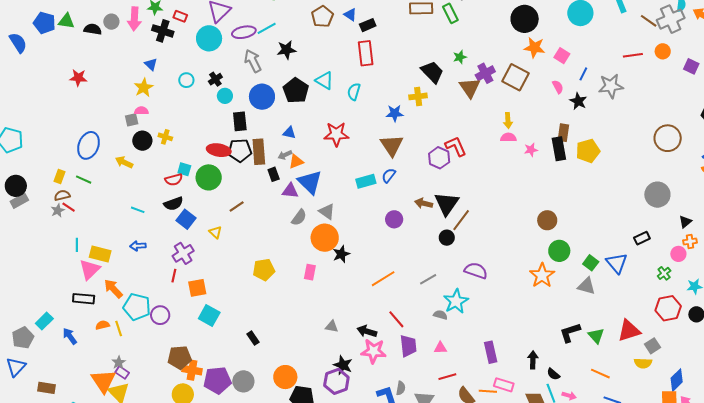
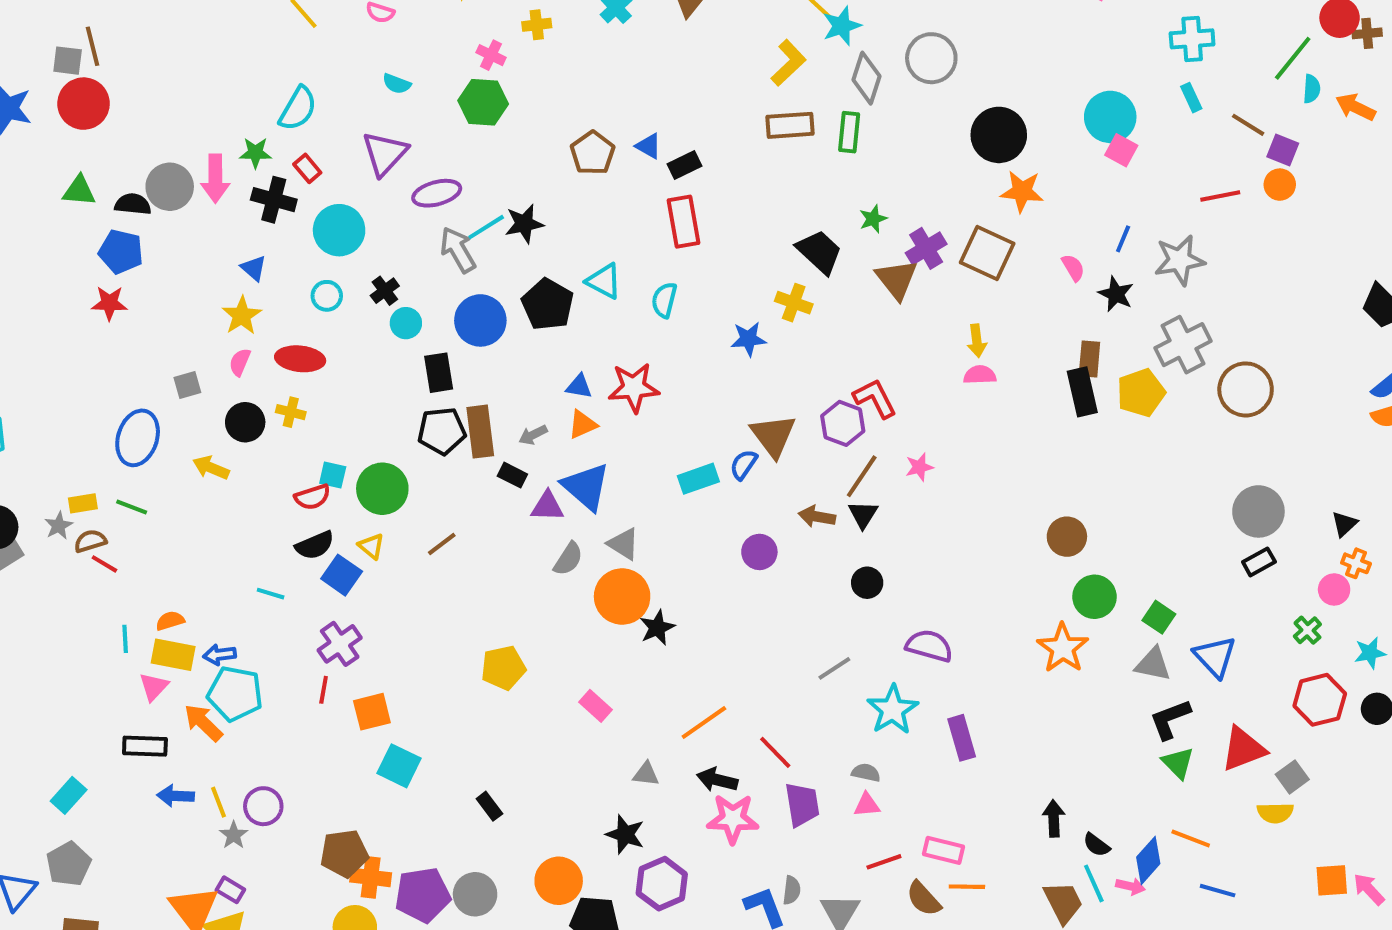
green rectangle: (450, 13) -> (849, 132), turned 36
red rectangle: (180, 16) -> (307, 168), turned 32
gray cross: (671, 19) -> (1183, 345), moved
gray circle: (111, 22) -> (170, 187), size x1.5
blue pentagon: (44, 23) -> (121, 252), moved
cyan line: (267, 28) -> (486, 227), moved
cyan circle: (209, 38) -> (339, 230), moved
pink square: (562, 56) -> (1121, 150), moved
purple square: (691, 66) -> (1283, 150), moved
yellow cross: (418, 96) -> (794, 303), turned 30
pink semicircle: (141, 111) -> (240, 362), turned -64
gray square: (132, 120) -> (187, 385), moved
blue triangle: (289, 133) -> (579, 386), moved
brown circle: (668, 138) -> (1246, 389), moved
brown triangle: (392, 145) -> (773, 436), moved
red ellipse: (219, 150) -> (300, 359), moved
pink star: (531, 150) -> (919, 467), moved
orange triangle: (296, 162) -> (583, 424), moved
black rectangle: (274, 174) -> (512, 475), turned -40
yellow rectangle: (60, 176) -> (83, 503), turned 64
gray circle: (657, 195) -> (1258, 511), moved
black triangle: (447, 204) -> (863, 514), size x0.6
gray star: (58, 210) -> (59, 526), moved
cyan line: (138, 210) -> (271, 594), moved
brown line: (461, 220) -> (862, 476), moved
yellow triangle: (215, 232) -> (371, 546), moved
orange cross: (690, 242) -> (1356, 563), turned 32
blue arrow: (138, 246) -> (219, 655), moved
blue triangle: (617, 263) -> (1215, 657), moved
pink triangle: (90, 269) -> (154, 687), size x0.7
pink rectangle: (310, 272) -> (596, 706), moved, turned -56
orange line: (383, 279) -> (704, 722), moved
cyan pentagon: (137, 307) -> (235, 694), moved
purple circle: (160, 315) -> (263, 806), moved
gray semicircle: (440, 315) -> (866, 773), moved
orange semicircle: (102, 325) -> (170, 621), moved
black L-shape: (570, 333) -> (1170, 719), moved
blue arrow: (70, 336) -> (176, 796), moved, turned -48
gray pentagon: (23, 338) -> (69, 864), moved
purple rectangle: (491, 352) -> (962, 738), moved
gray star: (119, 363) -> (234, 835), moved
black star: (343, 365) -> (625, 834), moved
blue diamond: (677, 380) -> (1148, 860), moved
pink rectangle: (504, 385) -> (944, 850), moved

